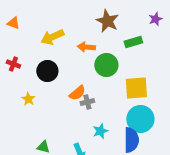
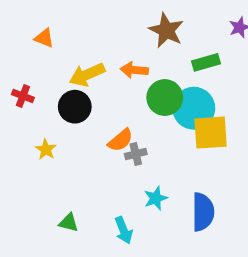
orange triangle: (13, 23) -> (44, 38), moved
yellow arrow: (52, 37) -> (87, 75), moved
cyan circle: (140, 119) -> (194, 108), moved

